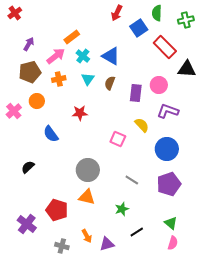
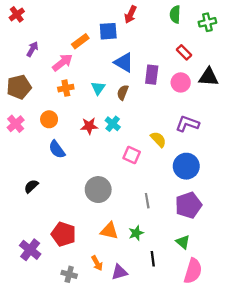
blue square: (139, 28) -> (108, 31), moved, turned 30
red rectangle: (165, 47) -> (184, 52), size x0.6
cyan cross: (83, 56) -> (113, 124), moved
brown pentagon: (30, 72) -> (19, 87), moved
pink circle: (159, 85) -> (181, 82), moved
purple rectangle: (136, 93) -> (152, 75), moved
orange circle: (37, 101) -> (49, 119), moved
gray line: (132, 180) -> (147, 201), turned 48
orange triangle: (87, 197) -> (109, 231), moved
green triangle: (171, 223) -> (183, 242), moved
black line: (137, 232) -> (153, 259), turned -64
pink semicircle: (173, 243) -> (193, 271), size x1.6

